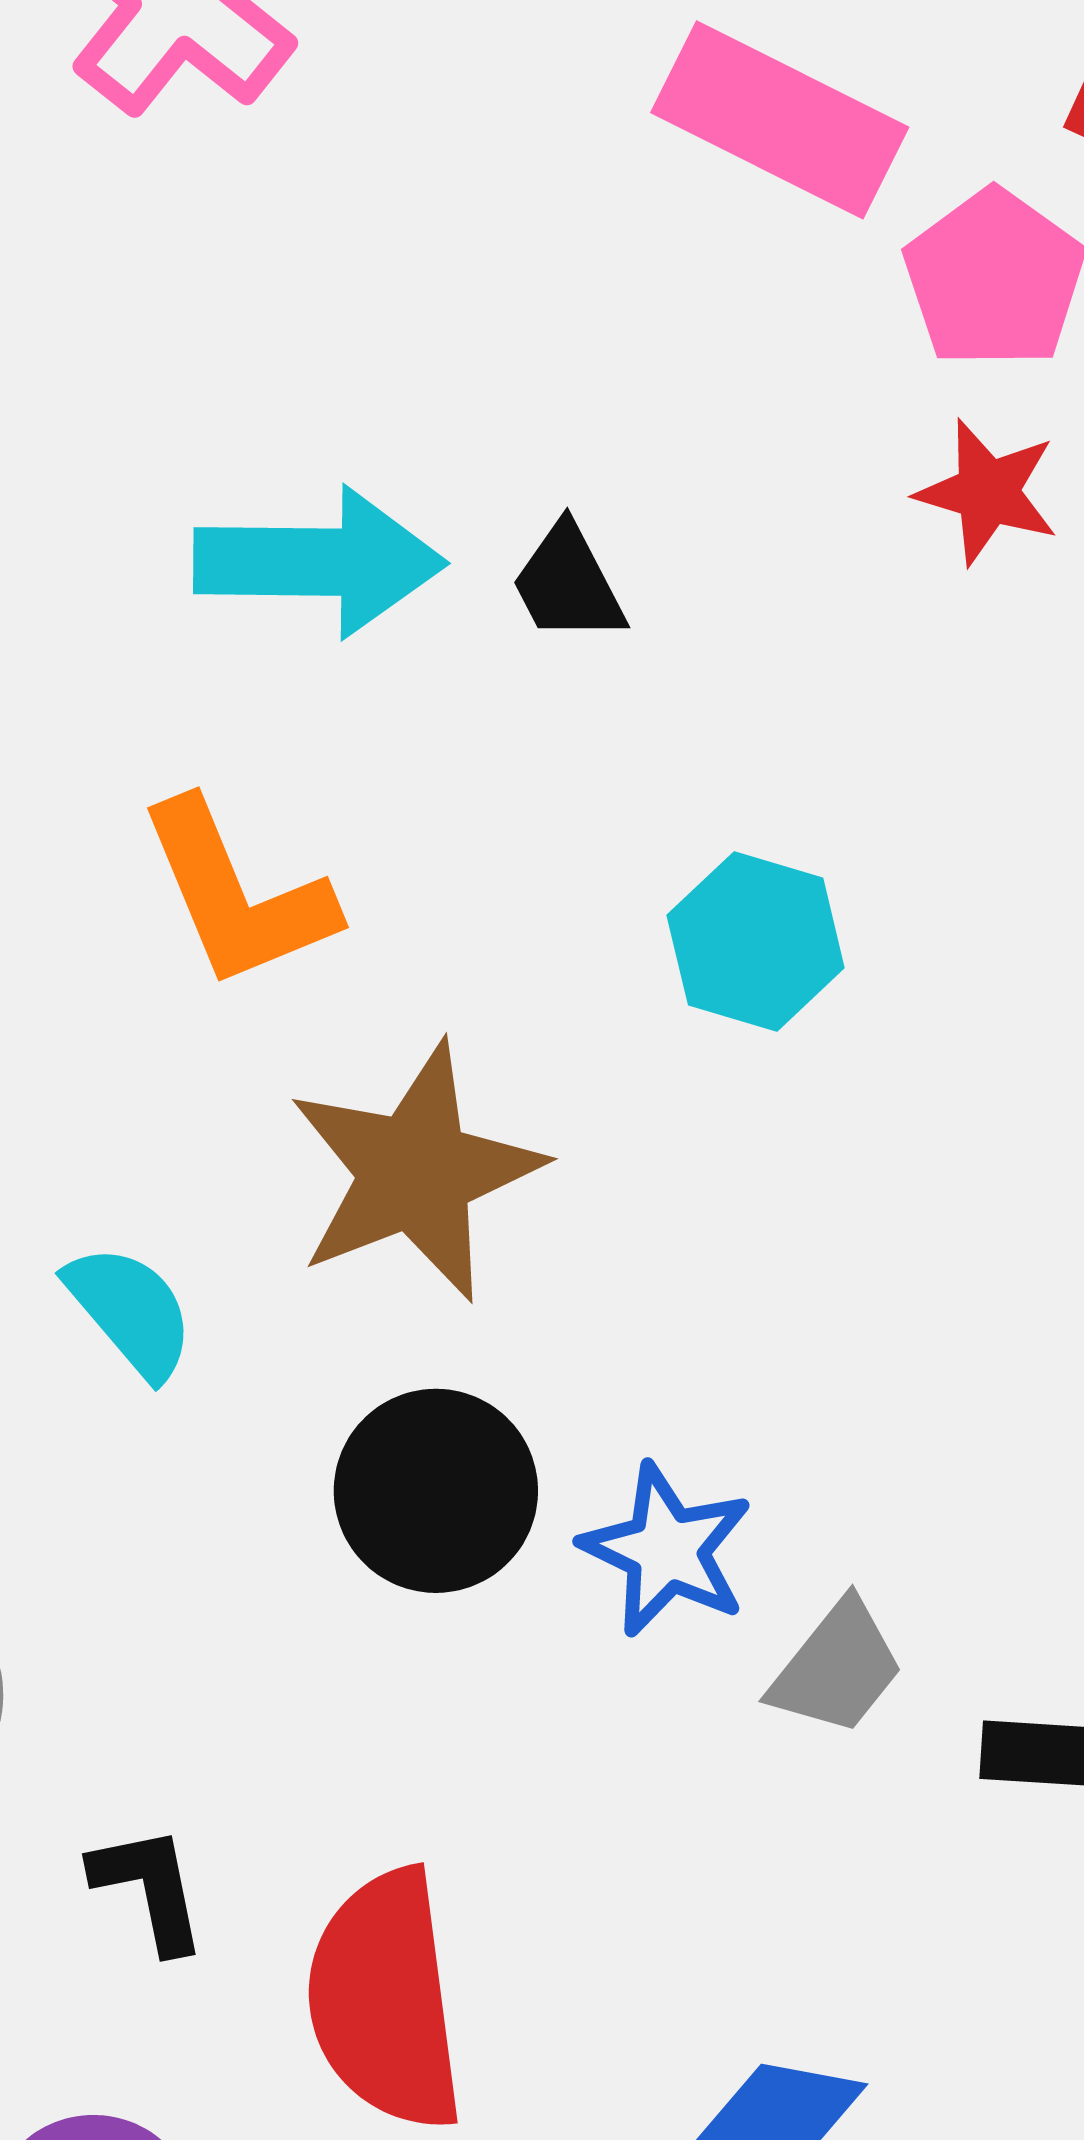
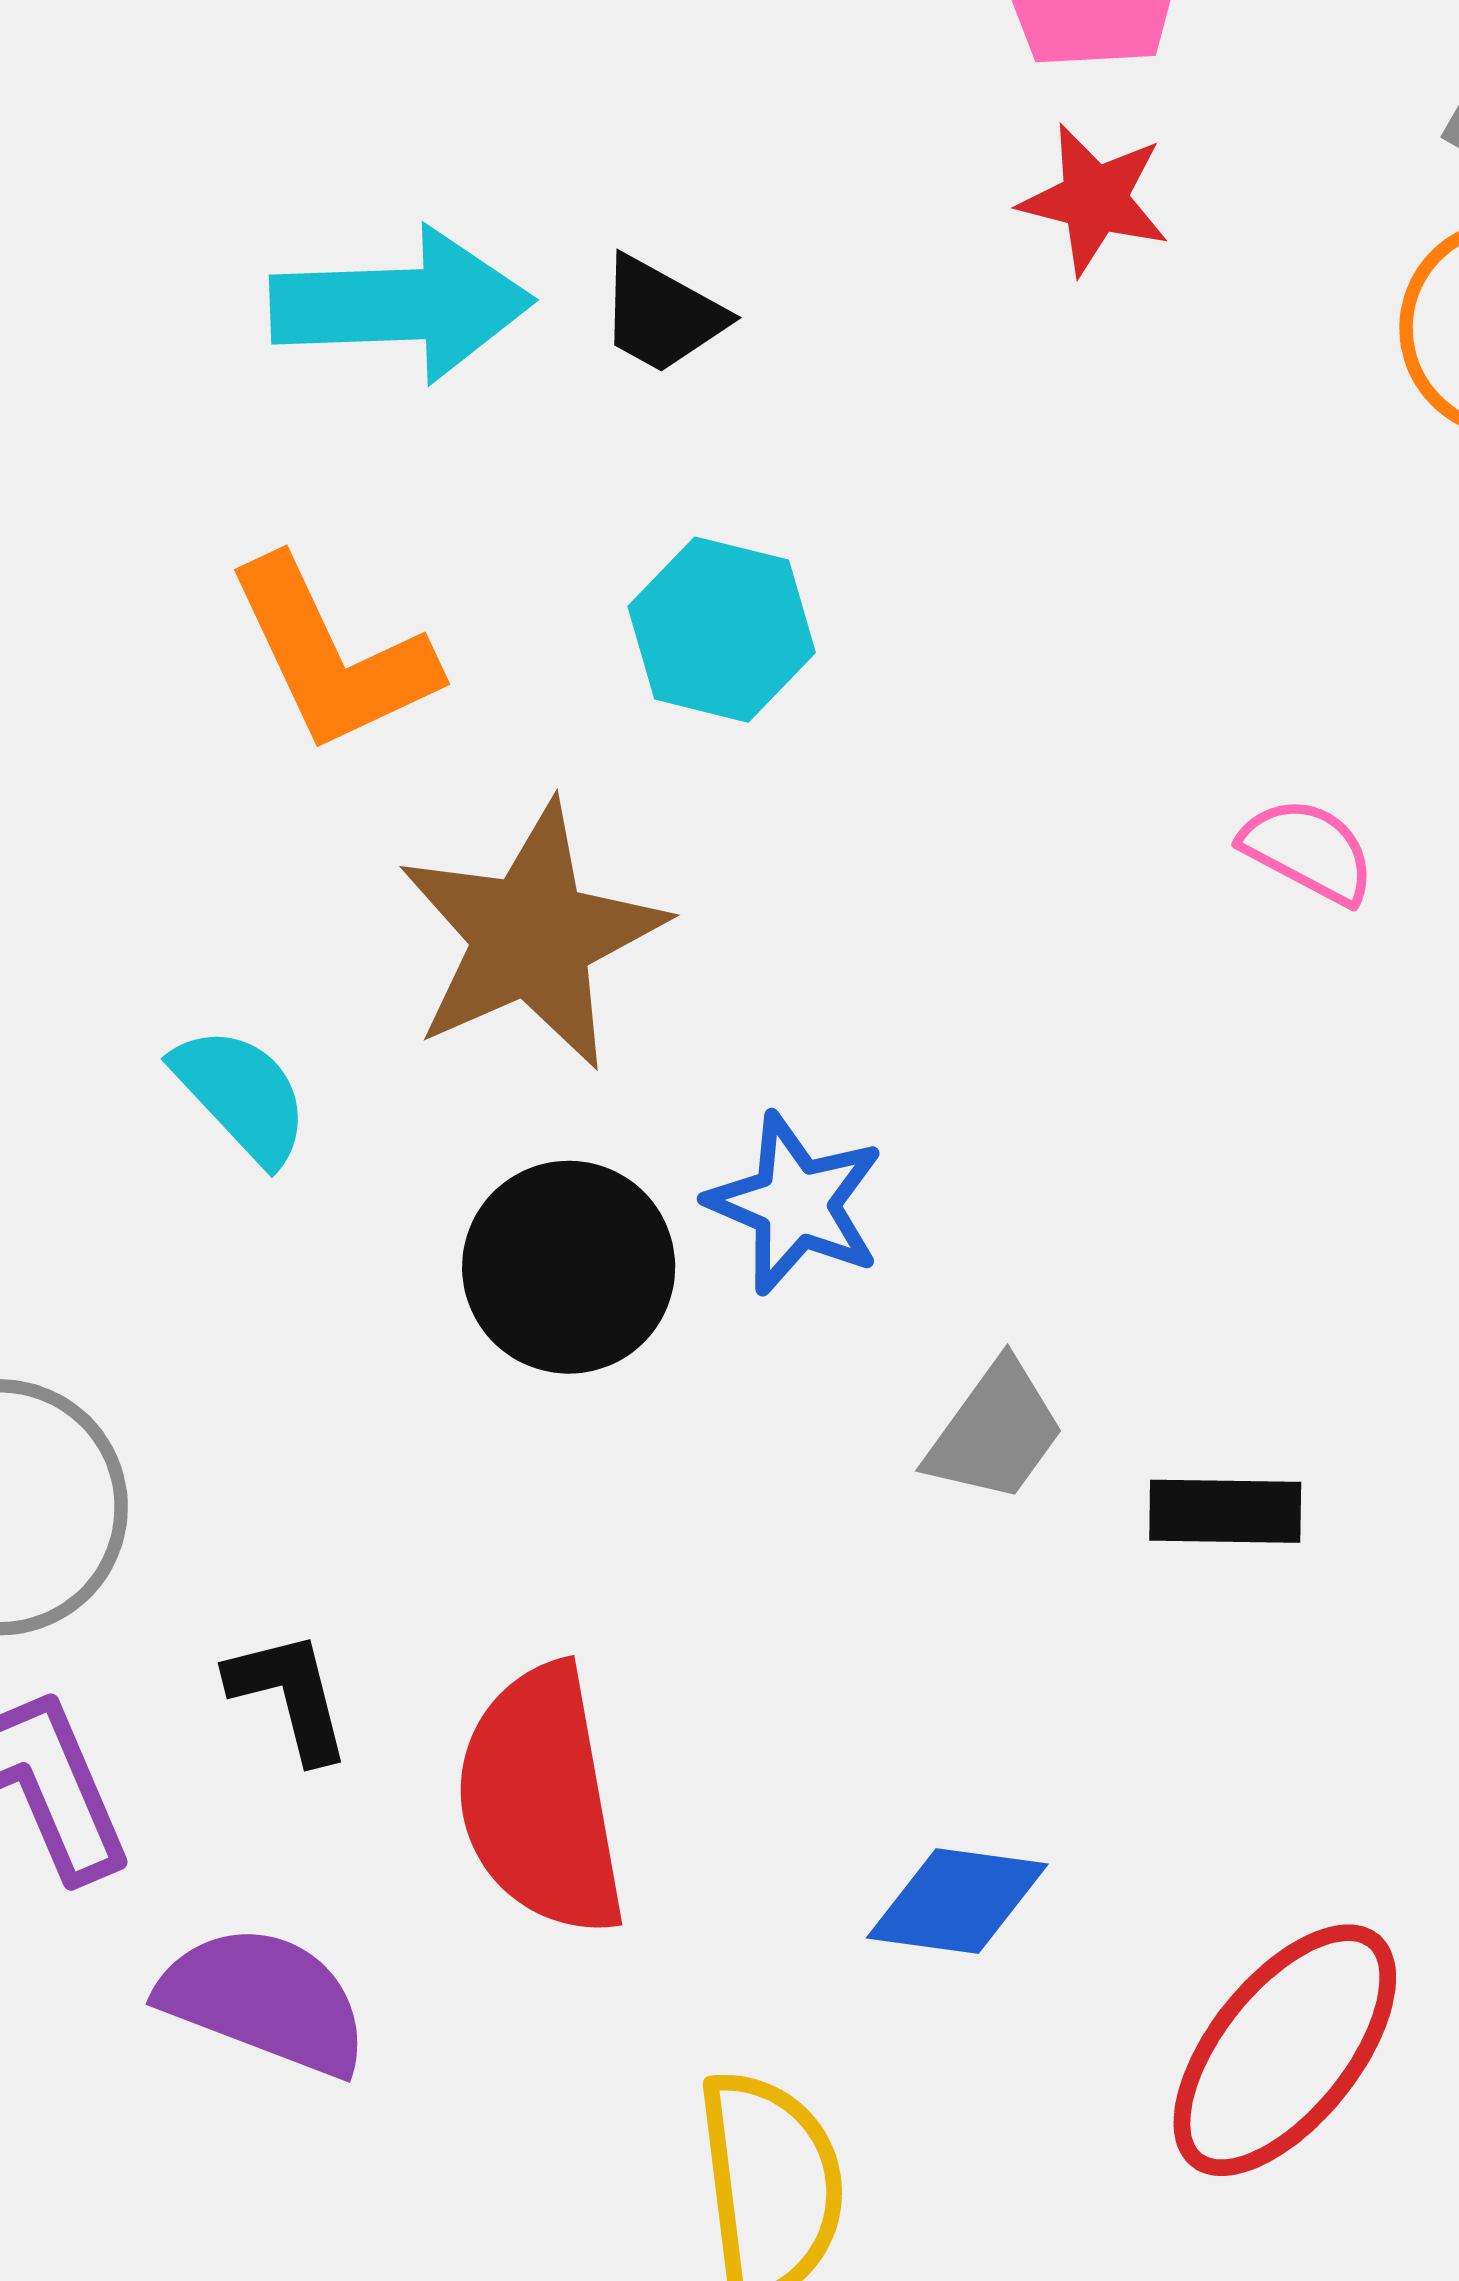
black trapezoid: (568, 583) -> (662, 315), turned -31
cyan hexagon: (756, 941) -> (722, 630), moved
blue star: (667, 1550) -> (795, 1204), moved

